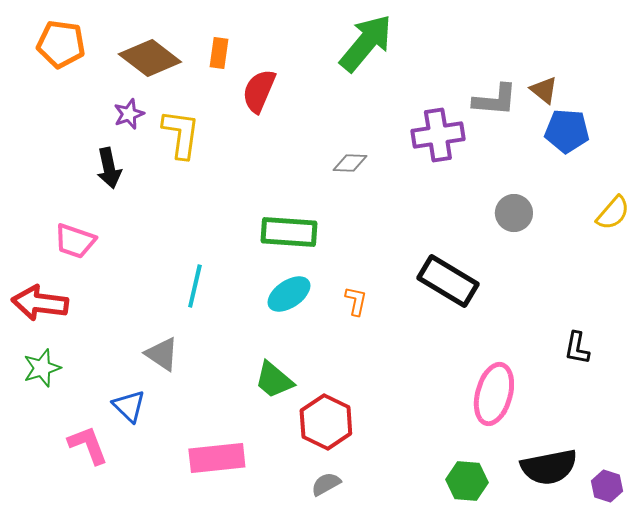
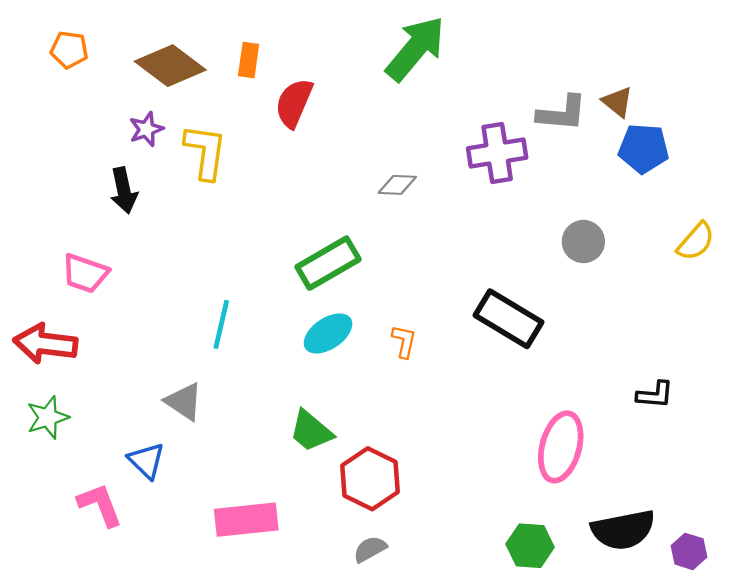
orange pentagon: (61, 44) -> (69, 50), size x0.7
green rectangle: (289, 232) -> (328, 263), turned -34
black L-shape: (577, 348) -> (655, 395), turned -96

